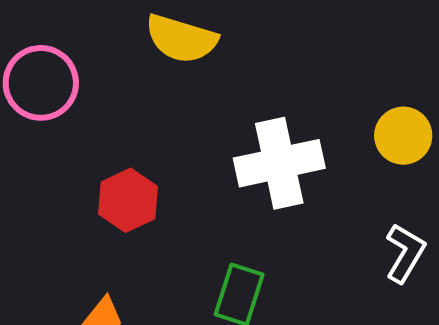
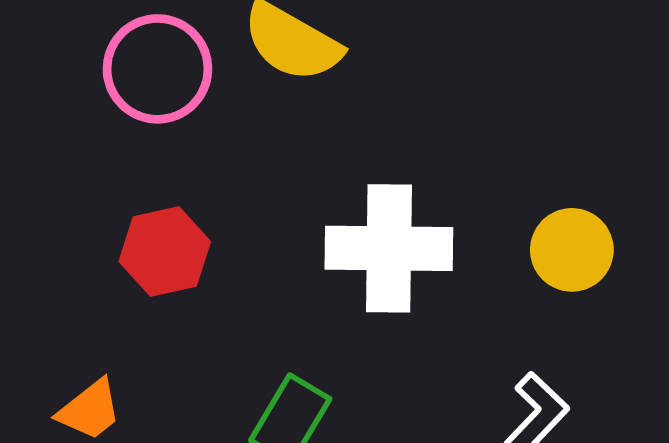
pink circle: (41, 83) -> (157, 69), moved

